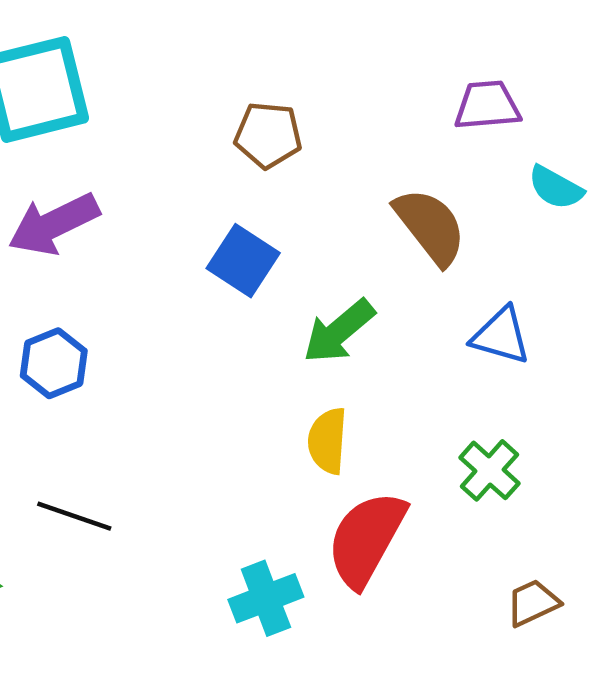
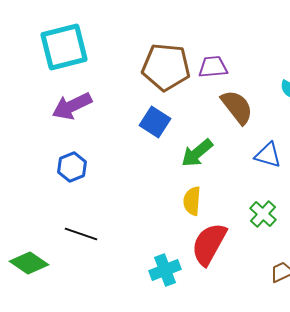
purple trapezoid: (487, 105) -> (213, 67), moved
brown pentagon: (268, 135) -> (166, 67), size x1.6

